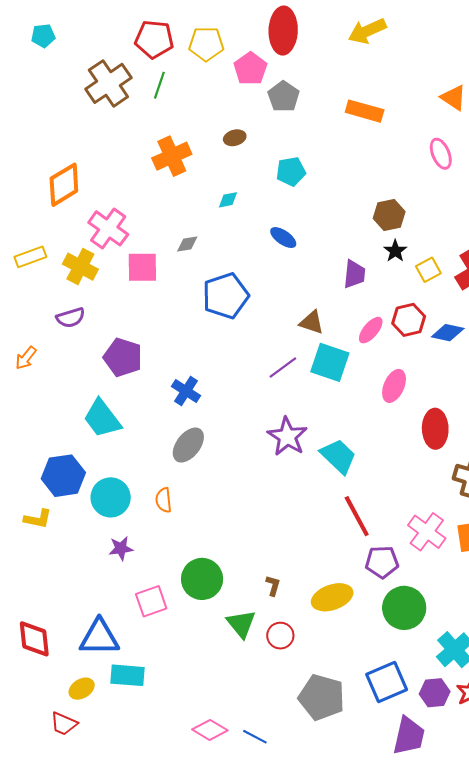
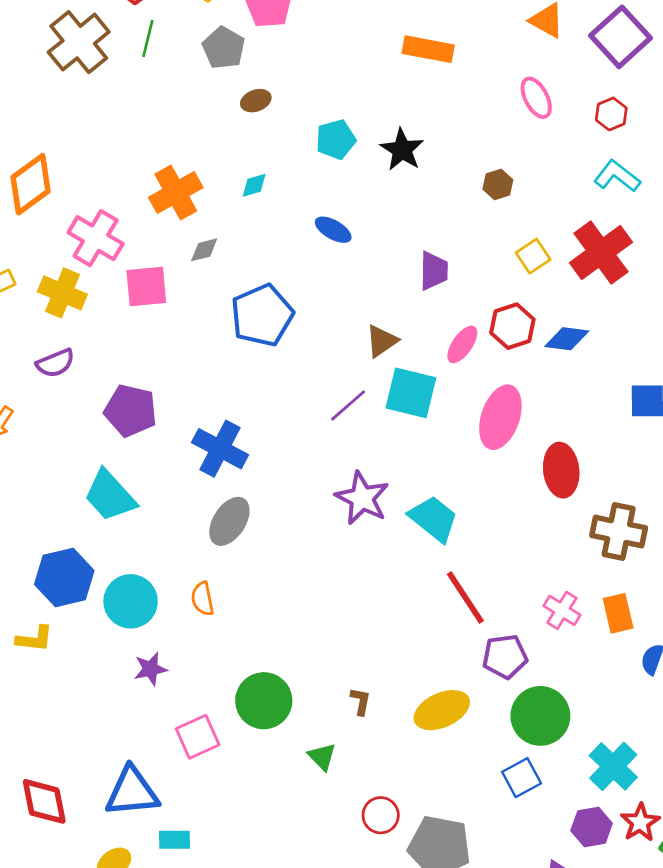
gray pentagon: (283, 97) -> (224, 48), moved
orange cross: (172, 156) -> (176, 193), moved
brown hexagon: (389, 215) -> (498, 184), moved, size x0.7
black star: (395, 251) -> (402, 150), moved, size x1.4
brown triangle: (312, 322) -> (382, 341), turned -48
pink ellipse: (394, 386) -> (500, 417), size x1.4
blue cross: (186, 391) -> (220, 449), size x1.4
pink cross: (427, 532) -> (562, 610), size x0.7
green triangle: (241, 624) -> (322, 757), size x0.7
red circle: (280, 636) -> (381, 815), moved
cyan rectangle: (128, 675) -> (174, 840), size x0.7
blue square: (387, 682) -> (522, 778), moved, size x0.7

